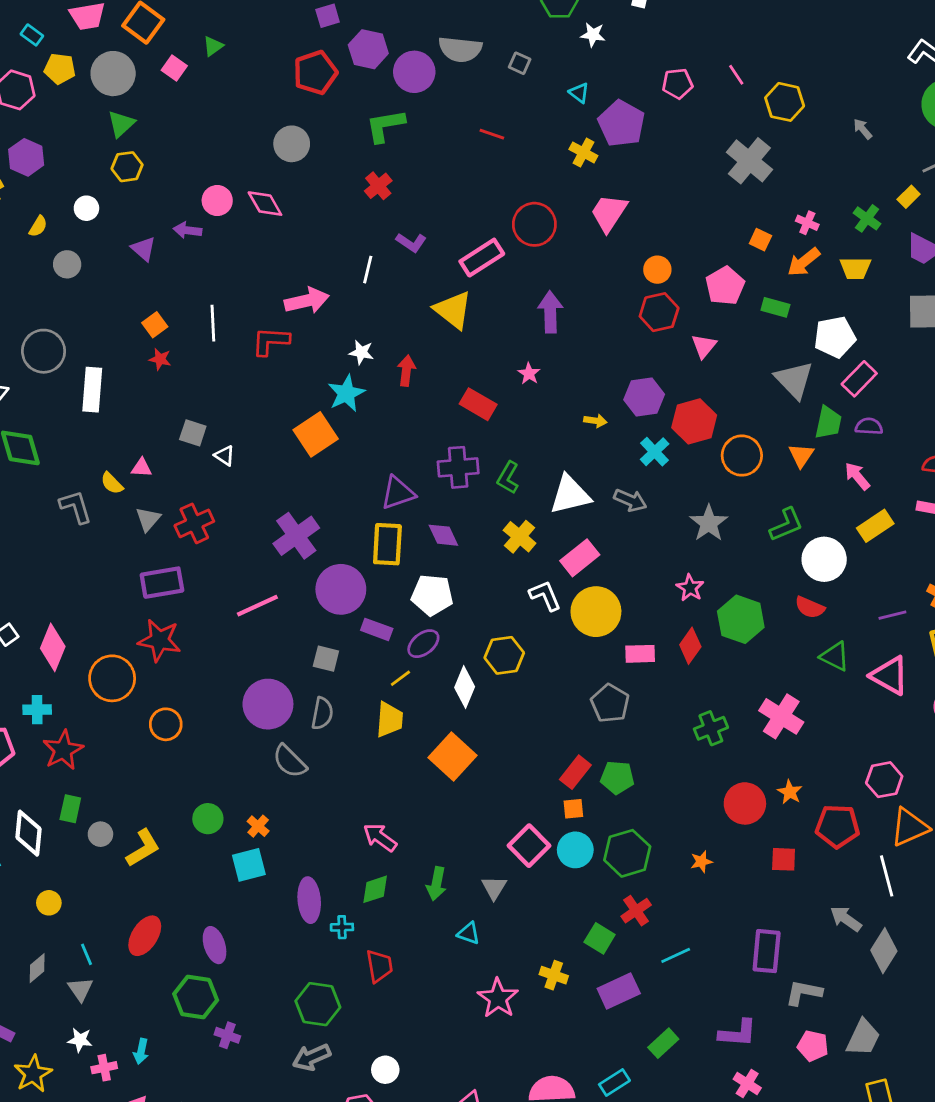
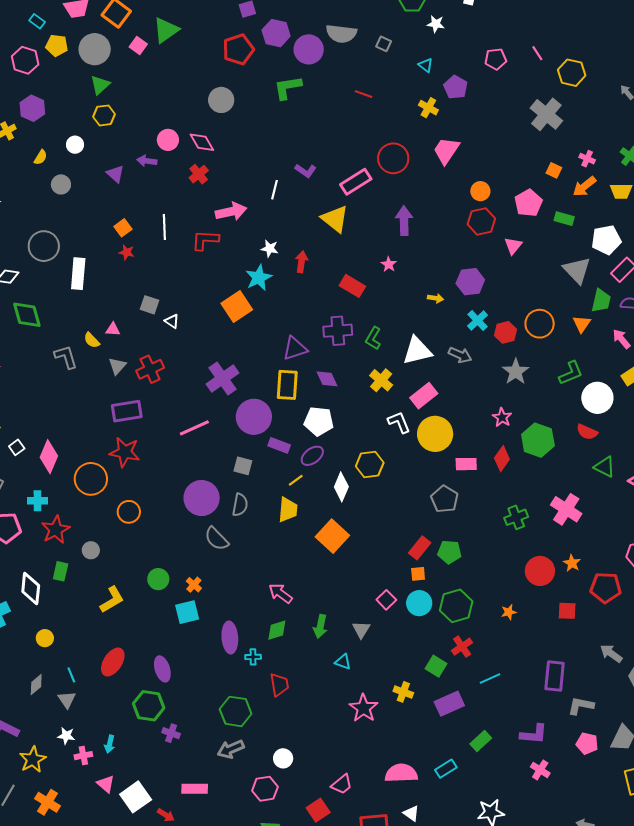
green triangle: (213, 46) -> (166, 30), size x1.8
purple pentagon: (621, 124) -> (456, 87), size x0.7
red cross: (378, 186) -> (199, 174), moved
red hexagon: (694, 421) -> (505, 332), moved, size x0.7
gray circle: (100, 834) -> (91, 550), moved
pink square: (529, 846) -> (386, 600), size x0.7

